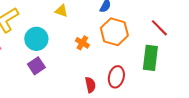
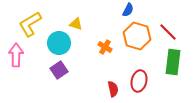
yellow triangle: (61, 11) -> (76, 24), moved
red line: (159, 28) -> (168, 32), moved

